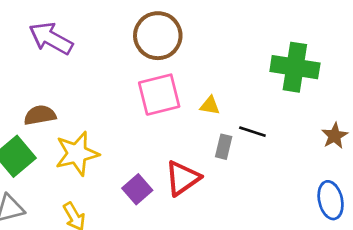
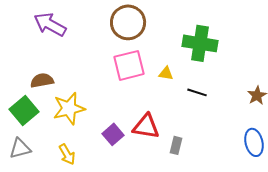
green cross: (295, 67) -> (200, 43), moved
gray rectangle: (224, 147) -> (176, 145), moved
red triangle: (182, 178) -> (146, 126), turned 44

